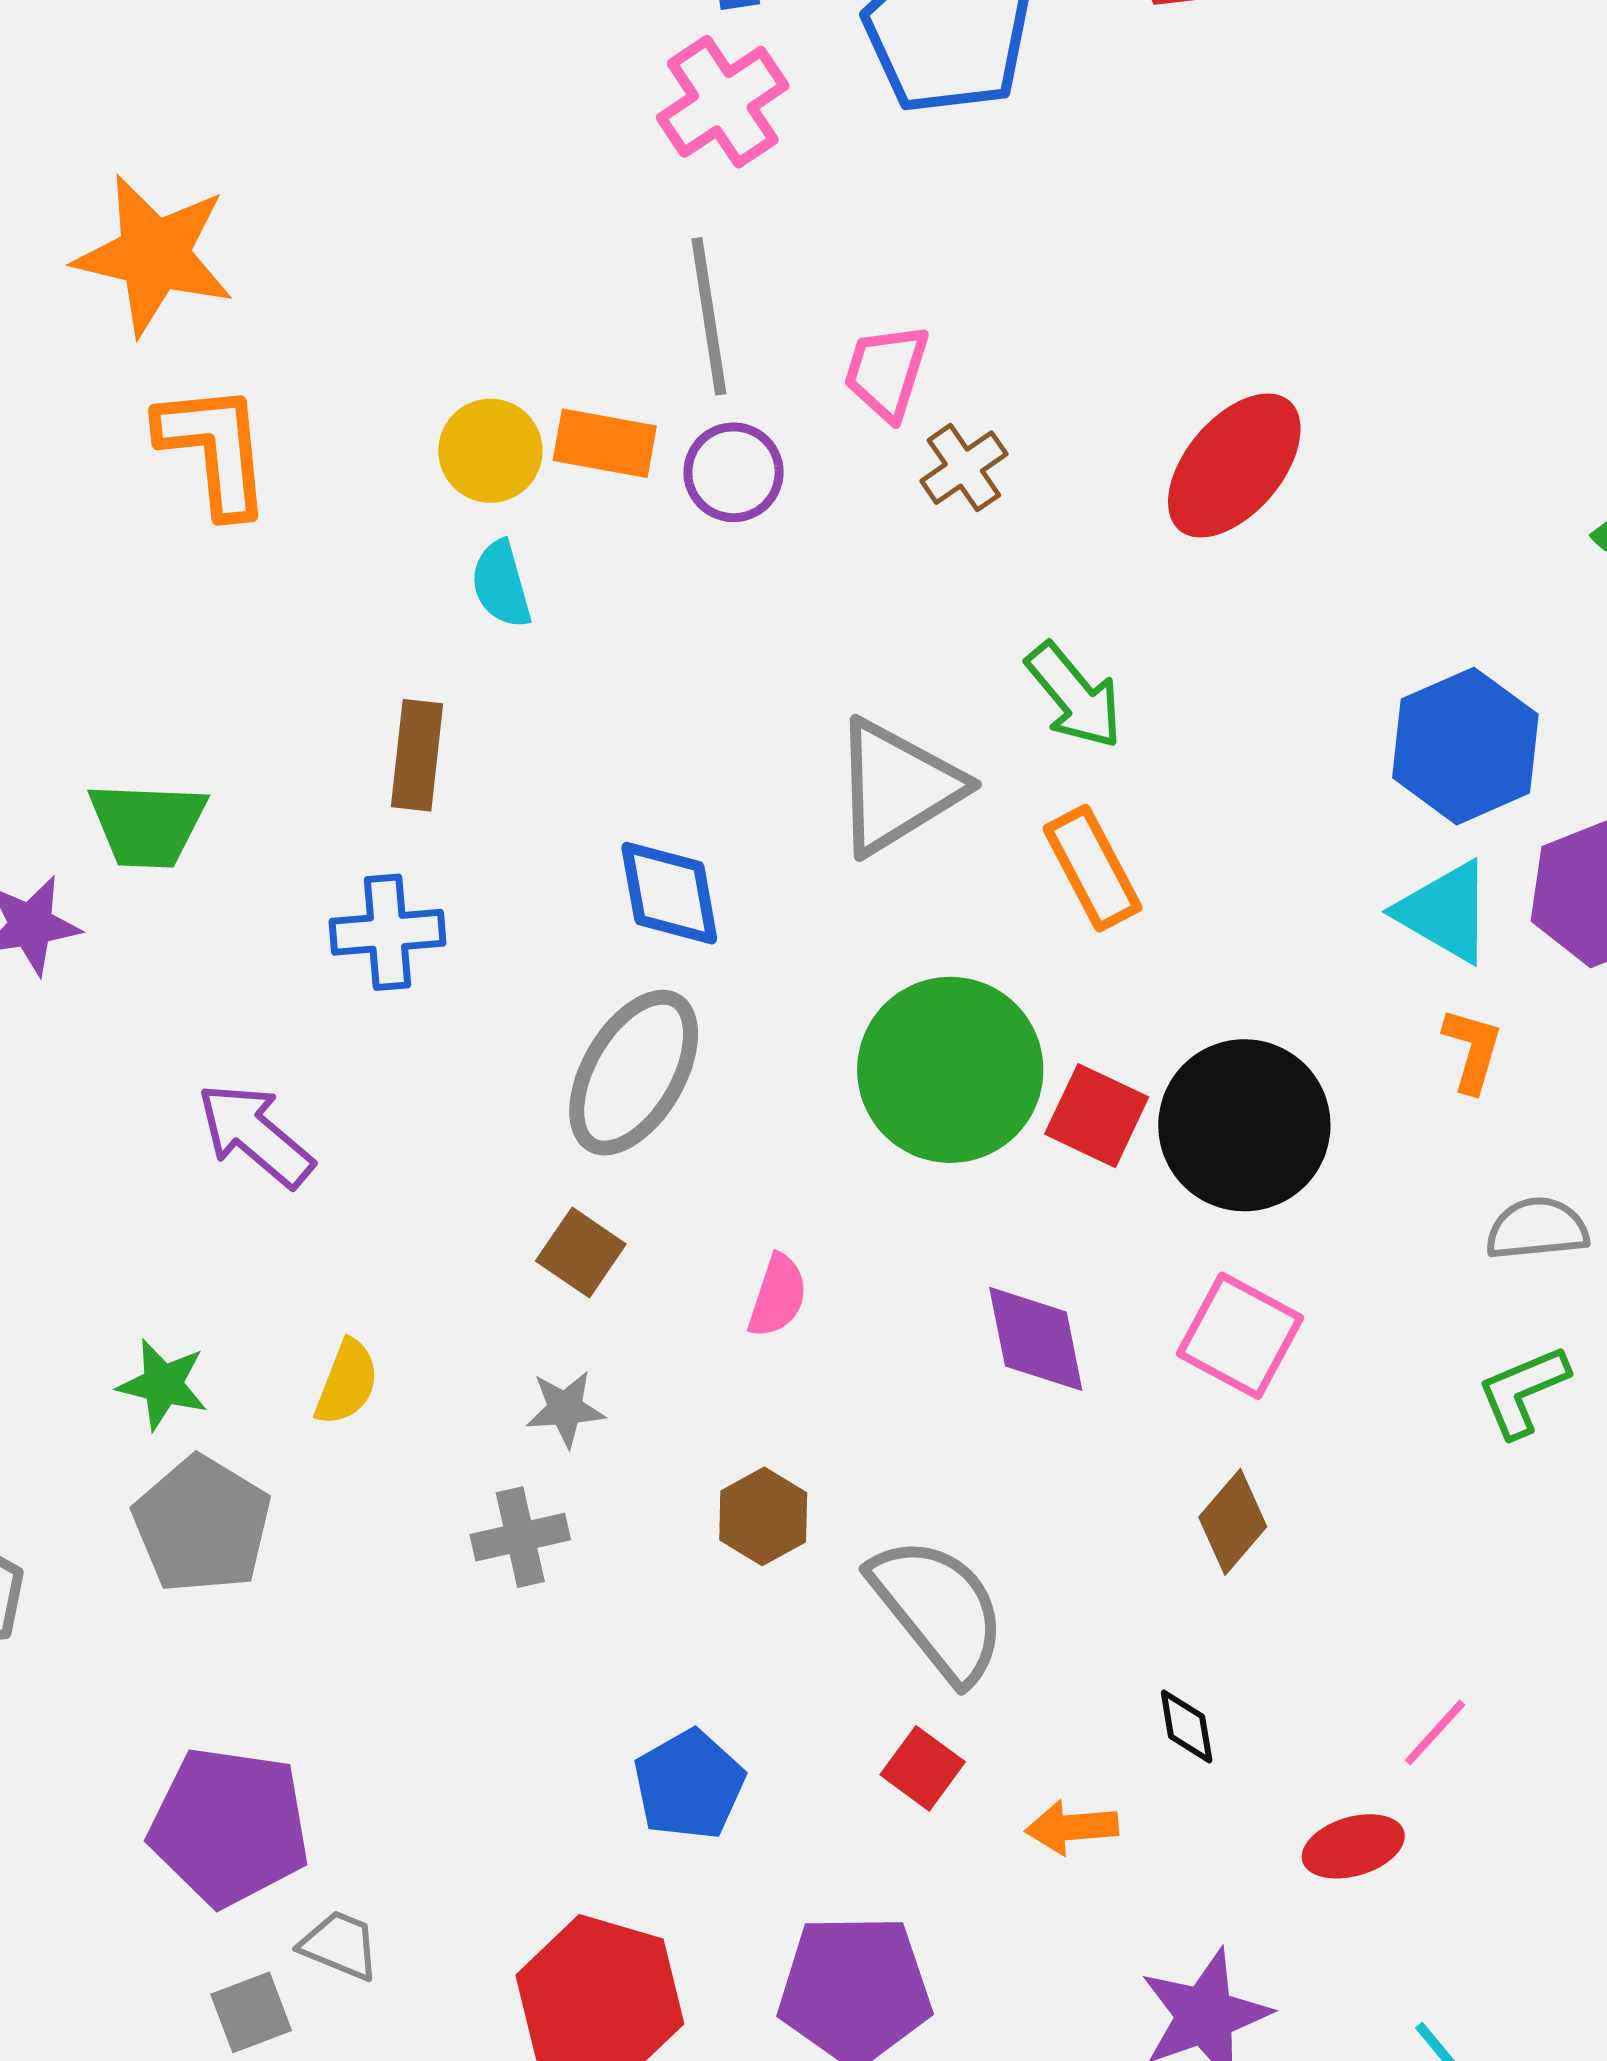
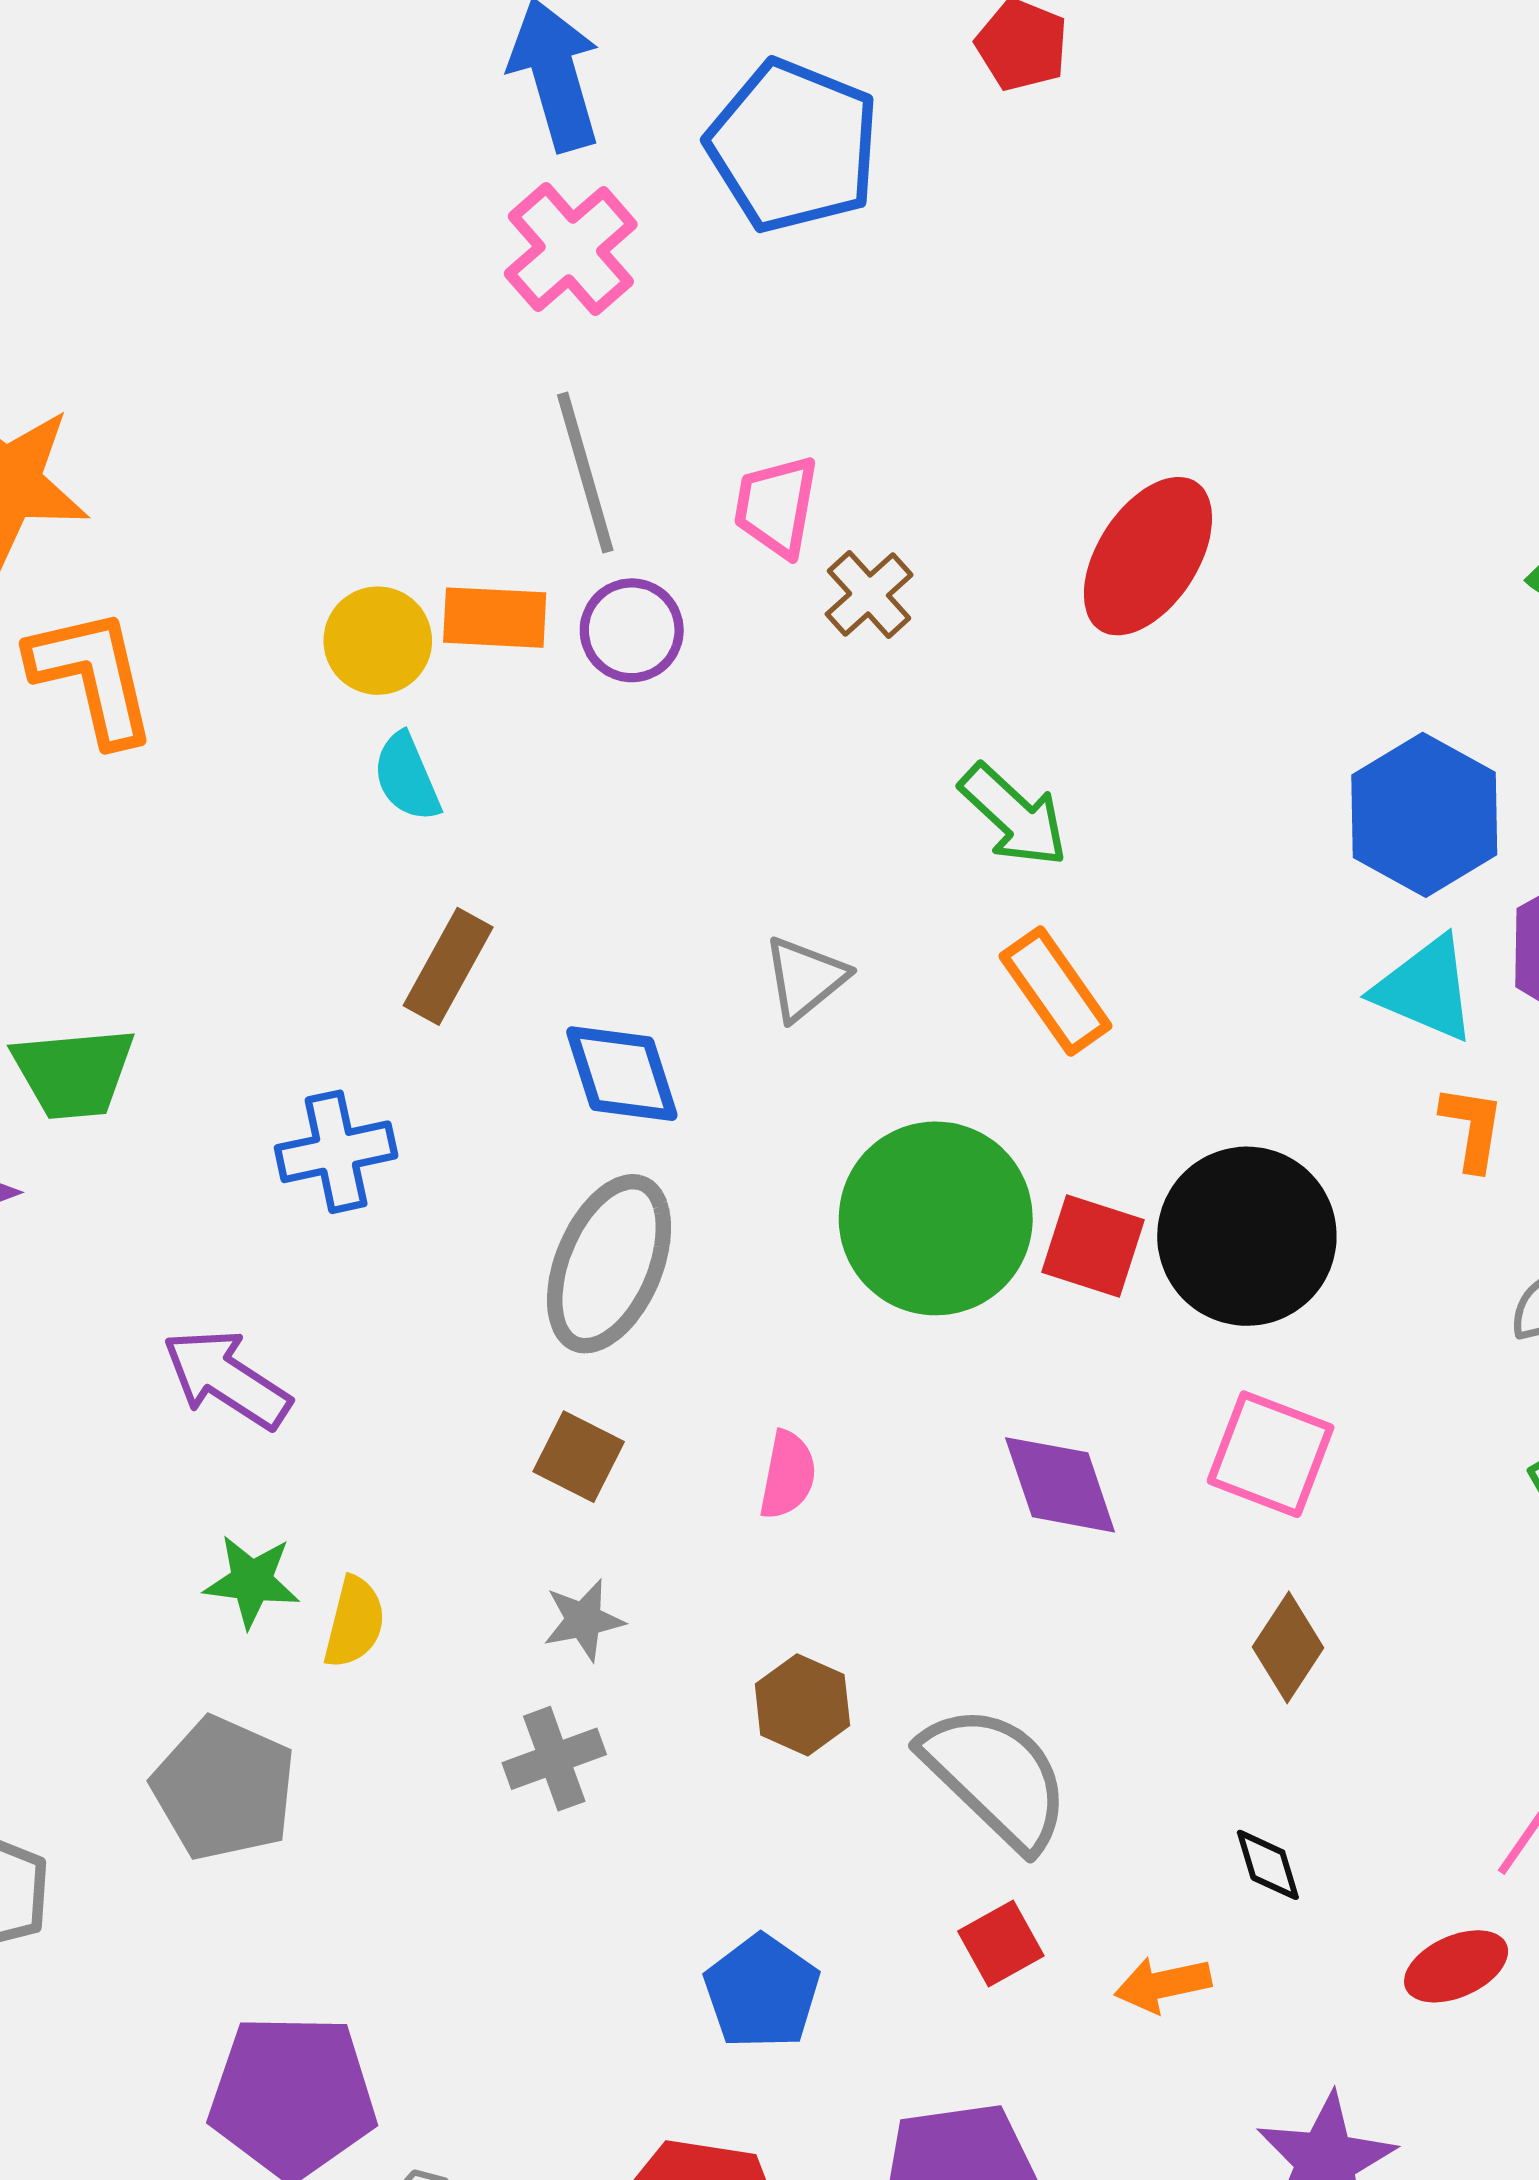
brown rectangle: (417, 755) -> (448, 966), moved, turned 30
gray triangle: (897, 787) -> (805, 978), moved, size x0.6
green star: (163, 1384) -> (252, 1581), moved
red square: (923, 1768) -> (1001, 1943), turned 32

